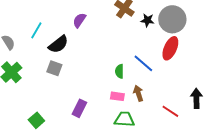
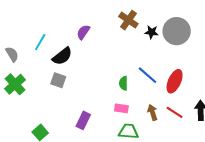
red ellipse: (170, 48) -> (175, 81), moved
brown arrow: (138, 93) -> (153, 112), moved
red line: (170, 111) -> (175, 112), moved

